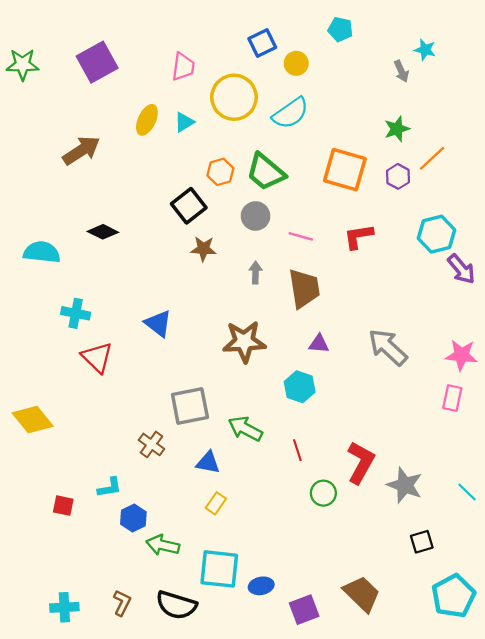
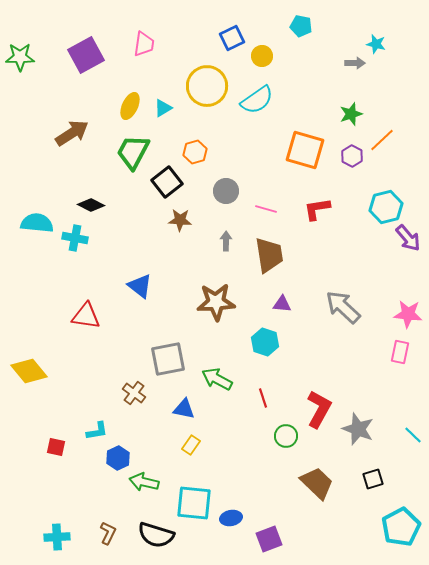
pink trapezoid: (183, 67) -> (144, 44), moved
gray arrow: (401, 71) -> (355, 63), turned -66
green trapezoid: (266, 172) -> (133, 152), moved, turned 78
cyan cross: (76, 313) -> (75, 238), moved
red triangle: (97, 357) -> (86, 316), turned -36
brown trapezoid: (362, 594) -> (317, 483), moved

